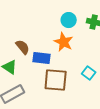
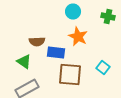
cyan circle: (69, 20) -> (73, 12), moved
brown semicircle: (23, 47) -> (37, 42), turned 126

